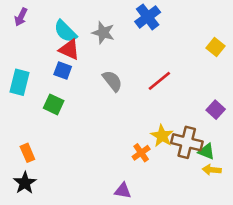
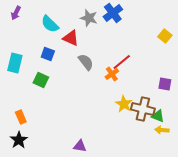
gray star: (103, 33) -> (89, 18), moved
red triangle: (69, 50) -> (71, 38), moved
purple square: (216, 110) -> (165, 84), turned -32
orange cross: (141, 153) -> (112, 74), moved
purple triangle: (123, 191) -> (80, 146), moved

